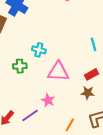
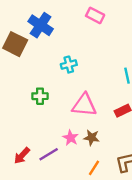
cyan cross: (39, 50) -> (69, 65), moved, turned -32
brown star: (88, 93) -> (91, 138), moved

